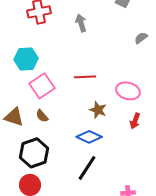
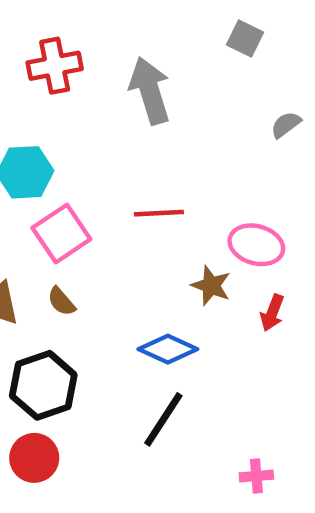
gray arrow: (81, 23) -> (150, 91), size x1.6
brown star: (98, 110) -> (211, 286), moved

